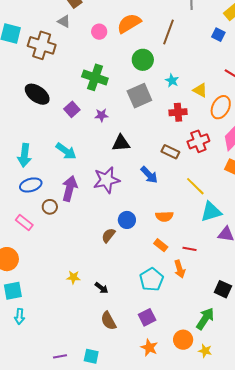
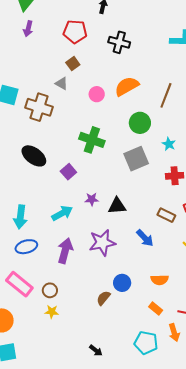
purple star: (101, 115) -> (92, 199), moved
cyan arrow: (66, 151) -> (62, 213), turned -65
brown circle: (50, 207) -> (50, 290), moved
pink rectangle: (24, 223) -> (19, 284), size x1.5
yellow star: (73, 277) -> (52, 312), moved
cyan pentagon: (152, 280) -> (146, 343), turned -30

